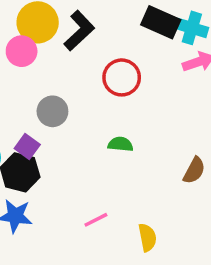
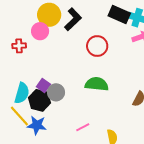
gray circle: (52, 111) -> (56, 92), moved
green semicircle: (120, 144) -> (97, 84), size x1.6

